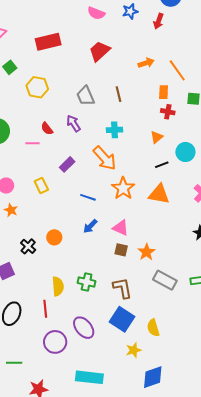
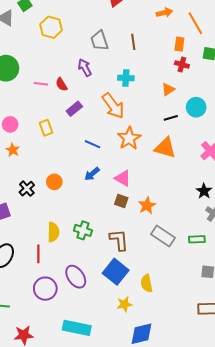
red semicircle: (47, 129) -> (61, 84), moved

